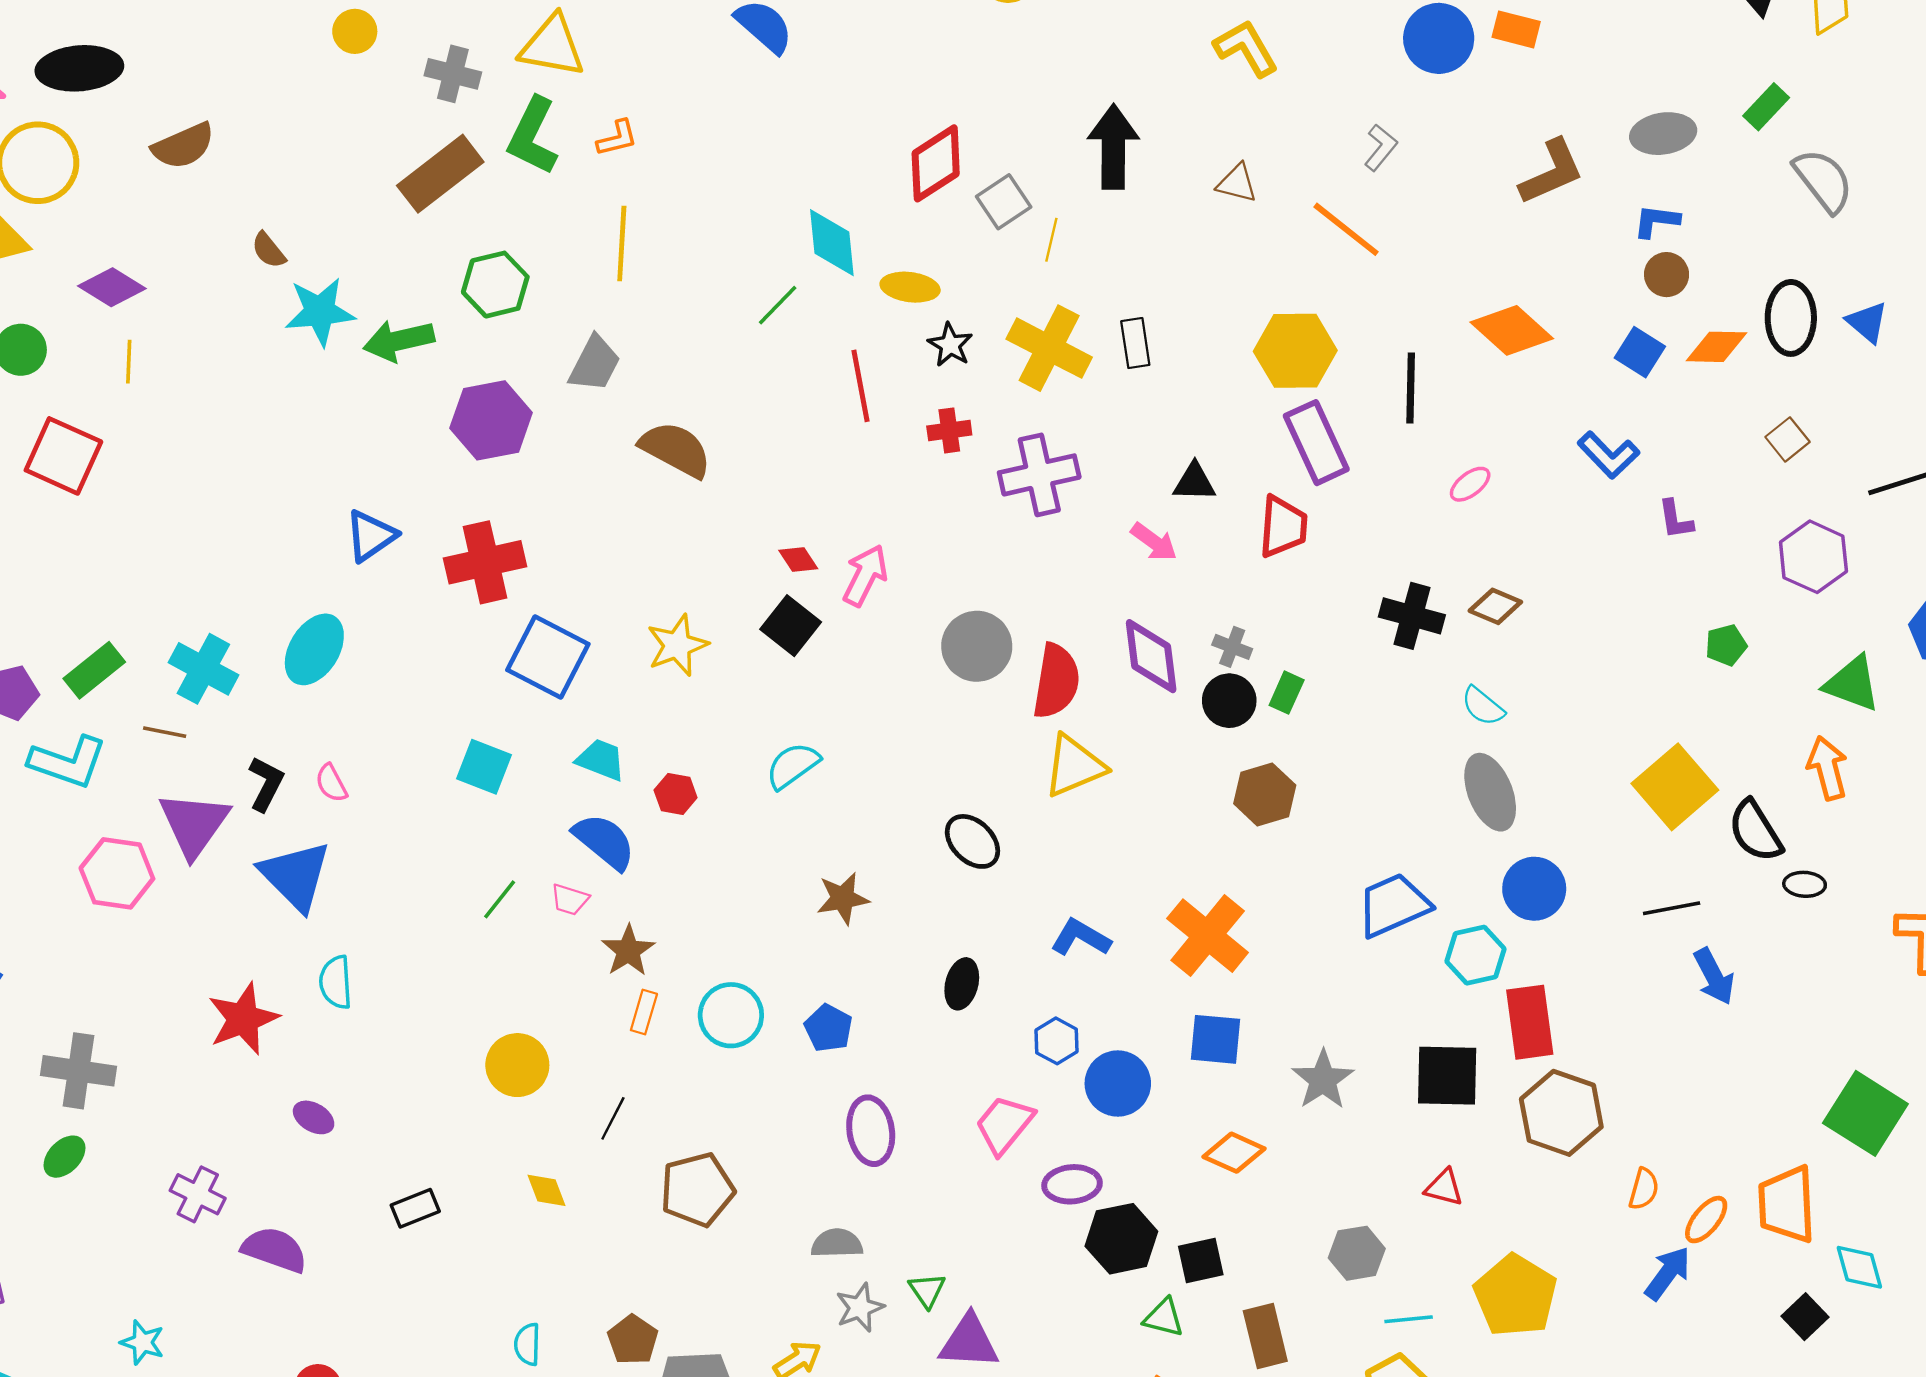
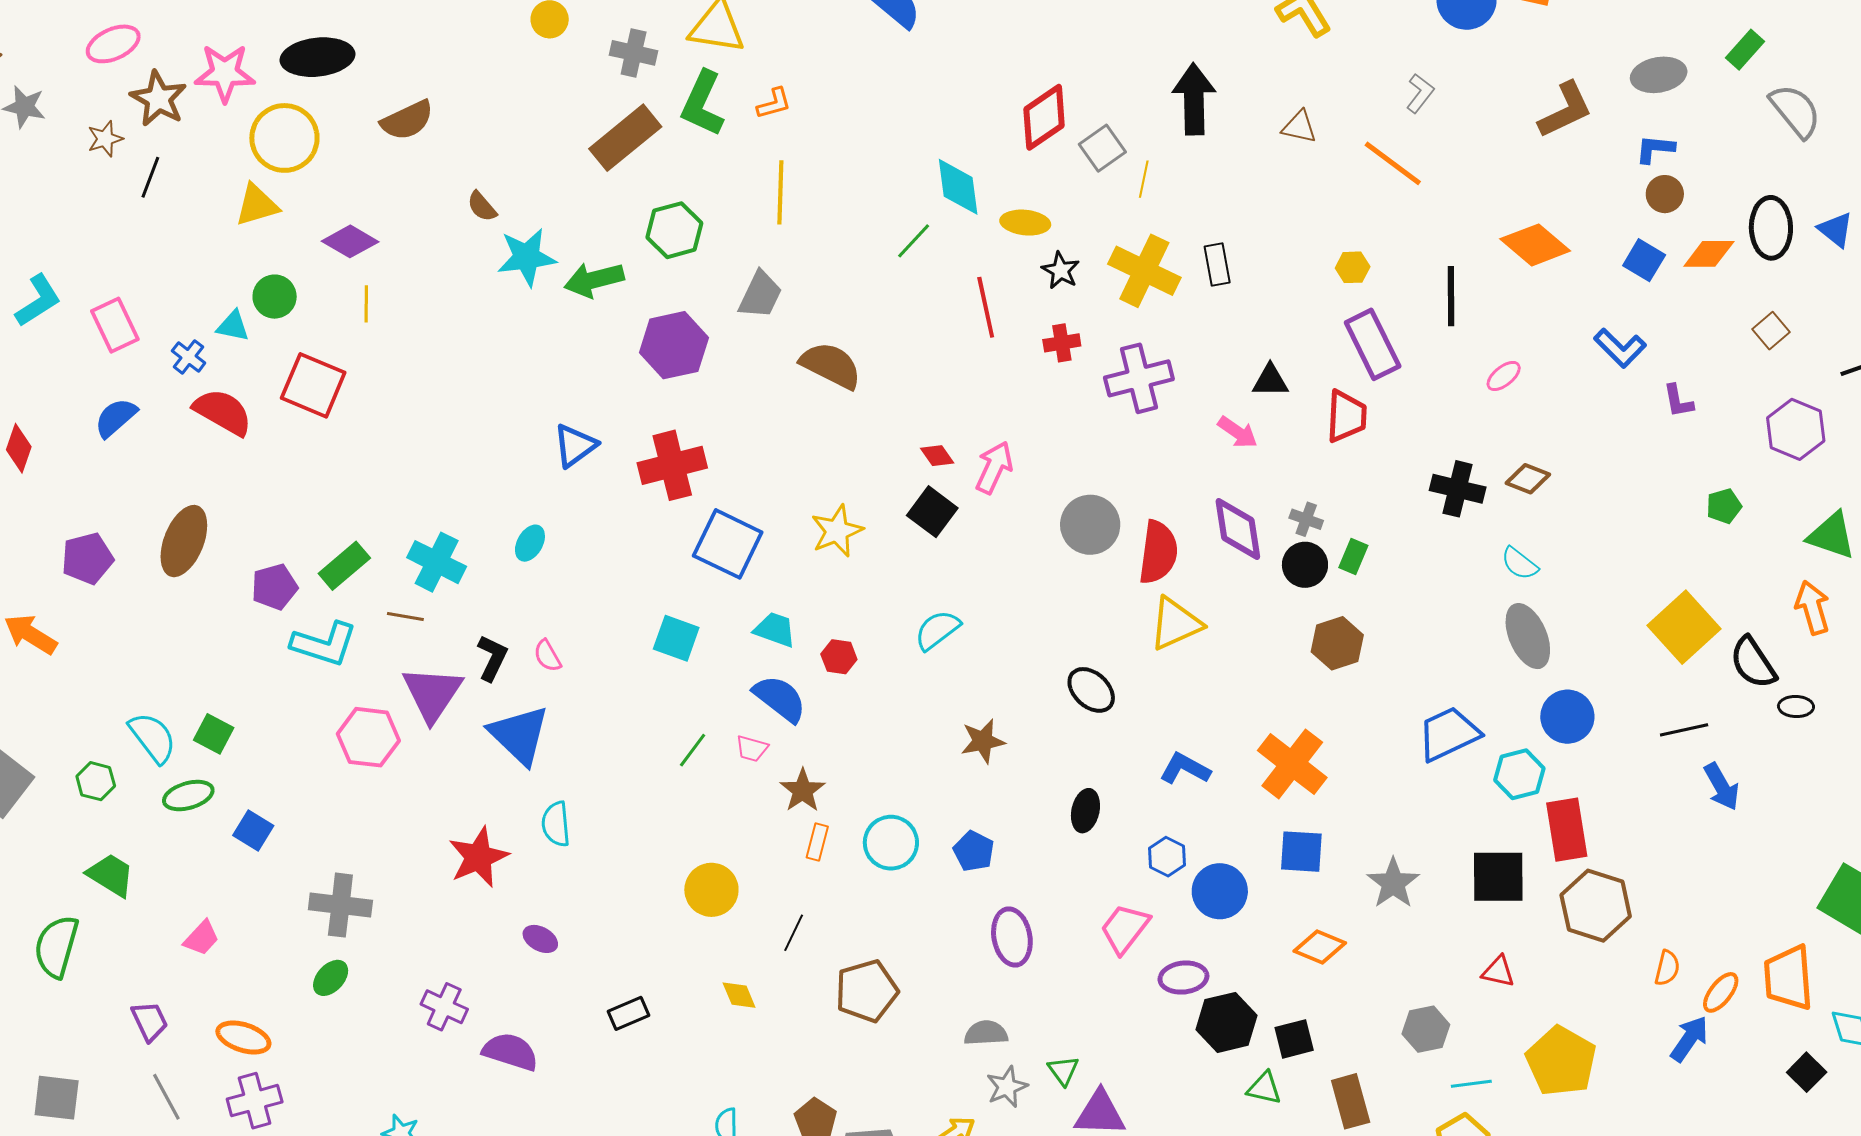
yellow hexagon: (1295, 351) -> (1353, 267), size x0.5
cyan ellipse: (314, 649) -> (530, 543), size x0.6

